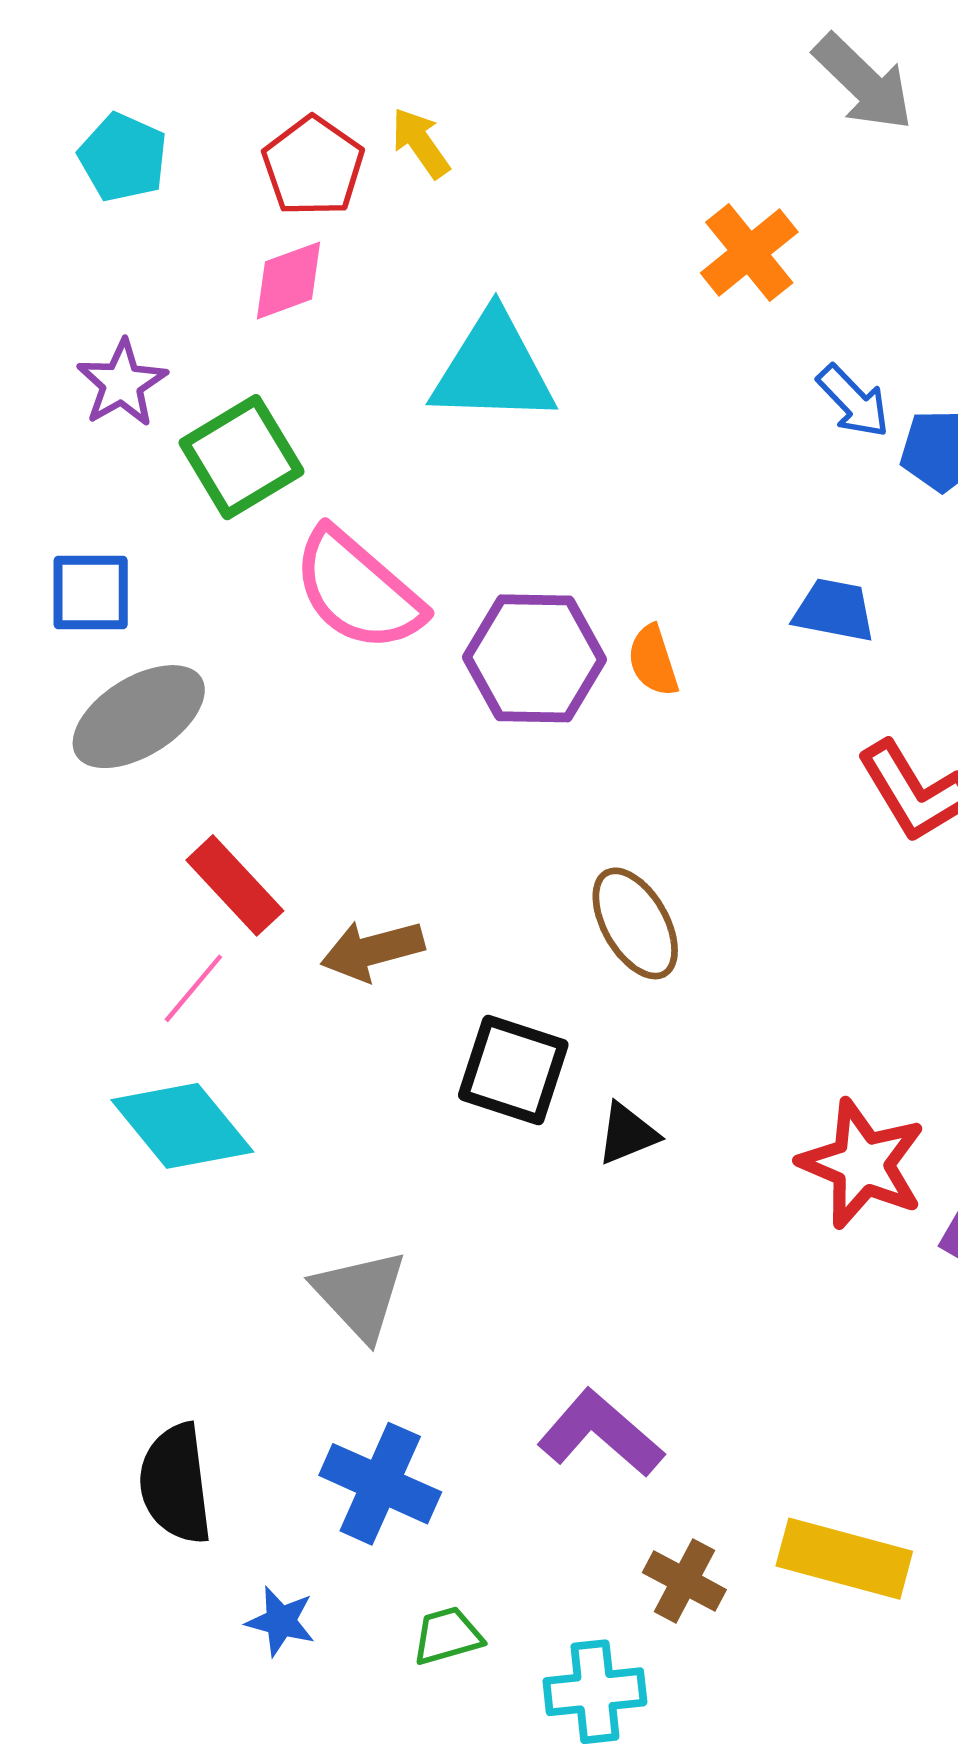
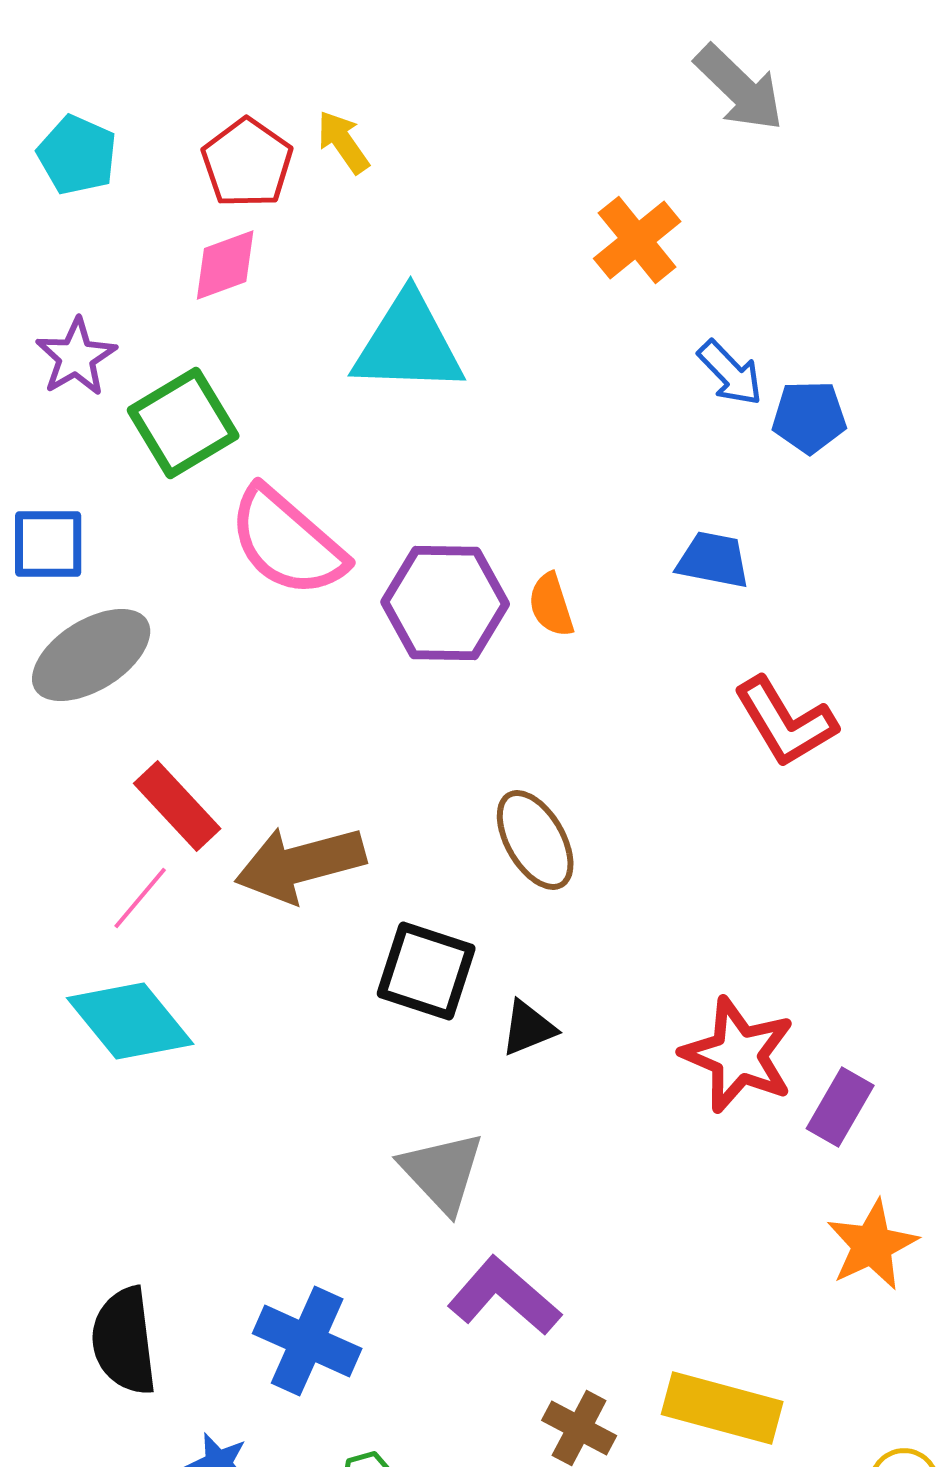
brown arrow: (372, 950) -> (300, 864), size x1.4
gray triangle: (360, 1295) -> (442, 1172), moved

